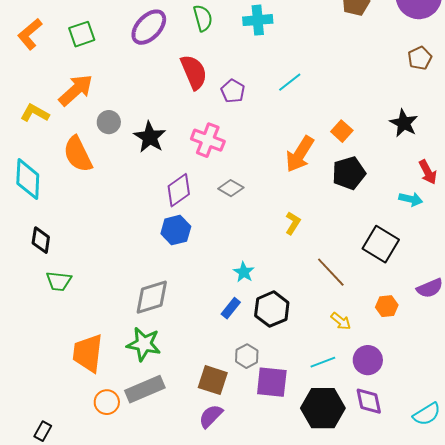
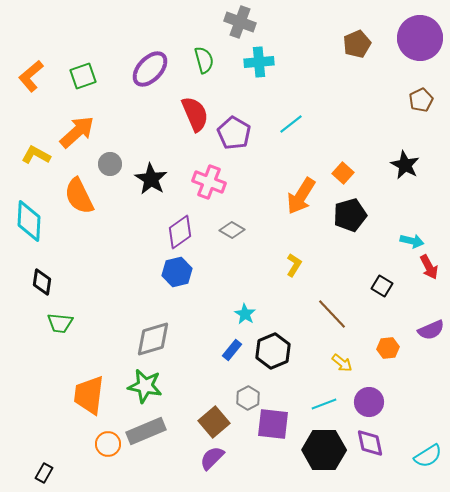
purple pentagon: (233, 91) -> (234, 133), size x1.4
red arrow: (428, 172) -> (429, 267), moved
black square: (381, 244) -> (382, 286), size x0.6
brown square: (213, 380) -> (214, 422), turned 32

